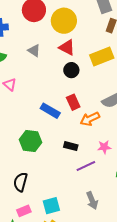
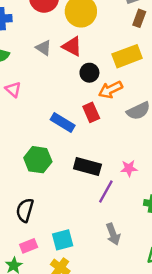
red triangle: (67, 48) -> (72, 46), moved
orange arrow: (90, 119) -> (110, 90), moved
black rectangle: (71, 146) -> (87, 167), size x1.5
purple line: (86, 166) -> (106, 191), turned -36

